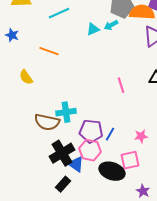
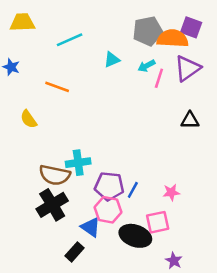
cyan arrow: (111, 25) -> (146, 66), moved
pink line: (121, 85) -> (159, 78), moved, turned 35
black cross: (62, 153) -> (52, 205), moved

